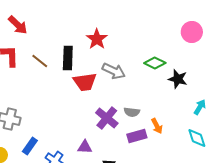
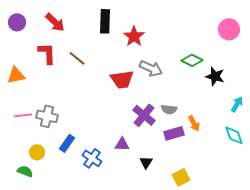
black rectangle: (68, 58) -> (105, 21), moved

